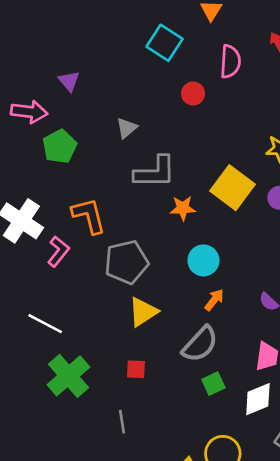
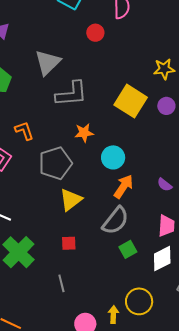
gray triangle: (127, 128) -> (48, 62), size x1.6
orange star: (183, 208) -> (84, 133), moved
orange L-shape: (89, 216) -> (24, 131), size x0.7
orange arrow: (214, 300) -> (124, 186), size x1.4

